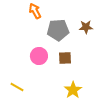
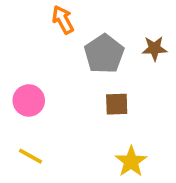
gray pentagon: (58, 30) -> (104, 54), turned -30
pink circle: (39, 56) -> (29, 100), moved

